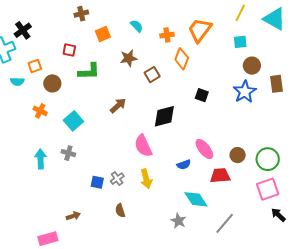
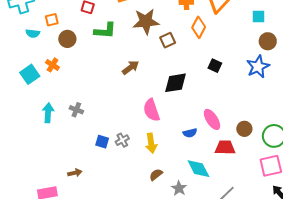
brown star: (129, 58) -> (146, 21), size x1.5
cyan square: (73, 121) -> (30, 74), moved
brown semicircle: (120, 211) -> (156, 175), moved, turned 64

